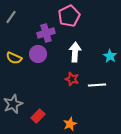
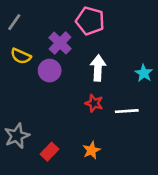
pink pentagon: (69, 16) -> (90, 21), turned -30
purple cross: (46, 33) -> (60, 43), turned -30
yellow semicircle: (14, 58) -> (21, 56), moved
orange star: (70, 124) -> (91, 150), moved

